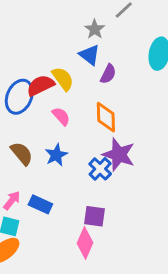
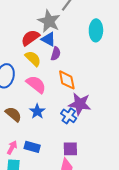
gray star: (95, 29) -> (49, 21), size x1.6
purple semicircle: (108, 74) -> (56, 54), moved
red semicircle: (41, 85) -> (30, 38), moved
pink semicircle: (61, 116) -> (36, 84), size x1.5

